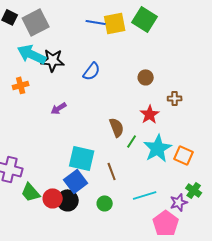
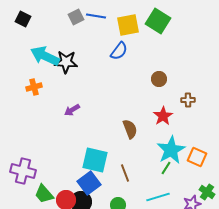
gray square: (36, 22) -> (76, 17), moved, size x0.6
blue line: (96, 22) -> (96, 16), moved
blue semicircle: (92, 71) -> (119, 51), moved
green line: (132, 141) -> (166, 168), moved

